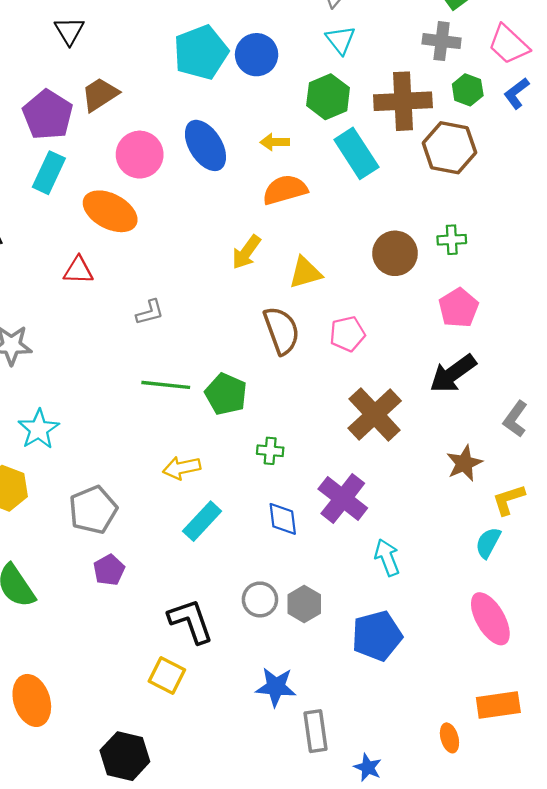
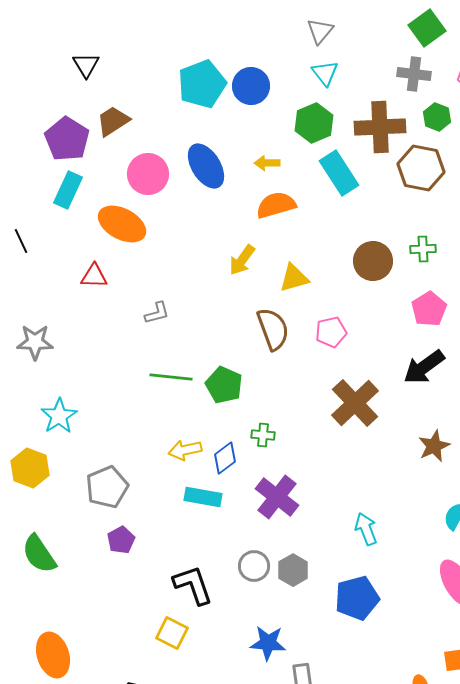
purple cross: (343, 498) -> (277, 497), moved
blue diamond: (283, 519) -> (225, 458), moved, turned 60
cyan rectangle: (202, 521) -> (203, 497), turned 57

